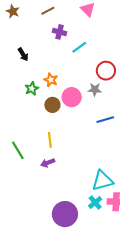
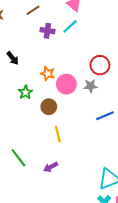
cyan line: (79, 47) -> (70, 26), moved
orange star: (51, 80) -> (48, 73), moved
pink circle: (72, 97) -> (66, 84), moved
yellow line: (50, 140) -> (58, 134), moved

